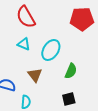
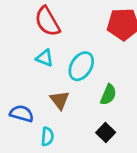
black square: (69, 99) -> (106, 133), turned -32

